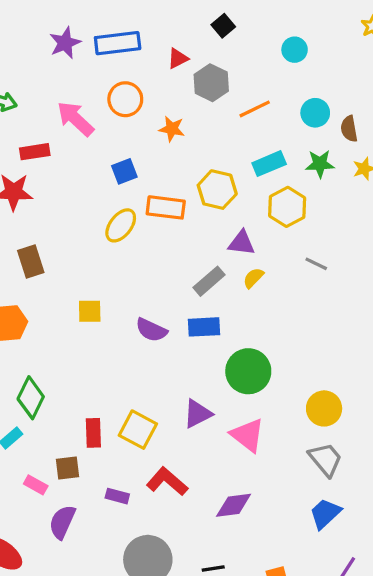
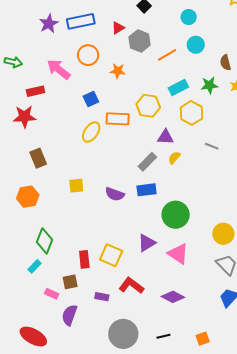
cyan circle: (315, 113) -> (196, 45), moved
purple diamond: (234, 505) -> (173, 297), turned 40

